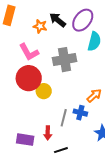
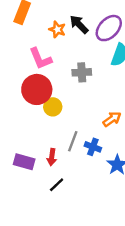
gray cross: (64, 60) -> (82, 72), size x0.7
blue cross: (80, 113) -> (93, 147), moved
black line: (61, 150) -> (57, 185), moved, turned -32

